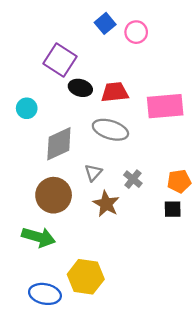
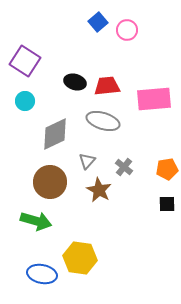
purple square: (60, 60) -> (25, 61), moved
black square: (173, 209) -> (167, 204), moved

